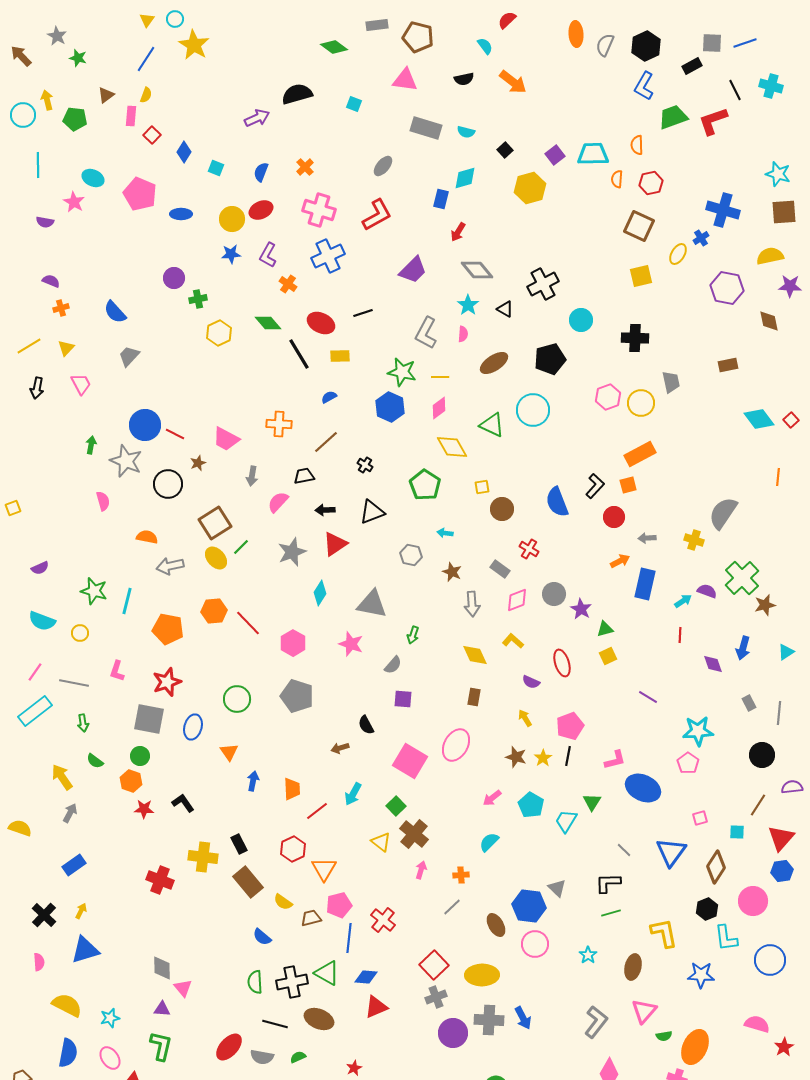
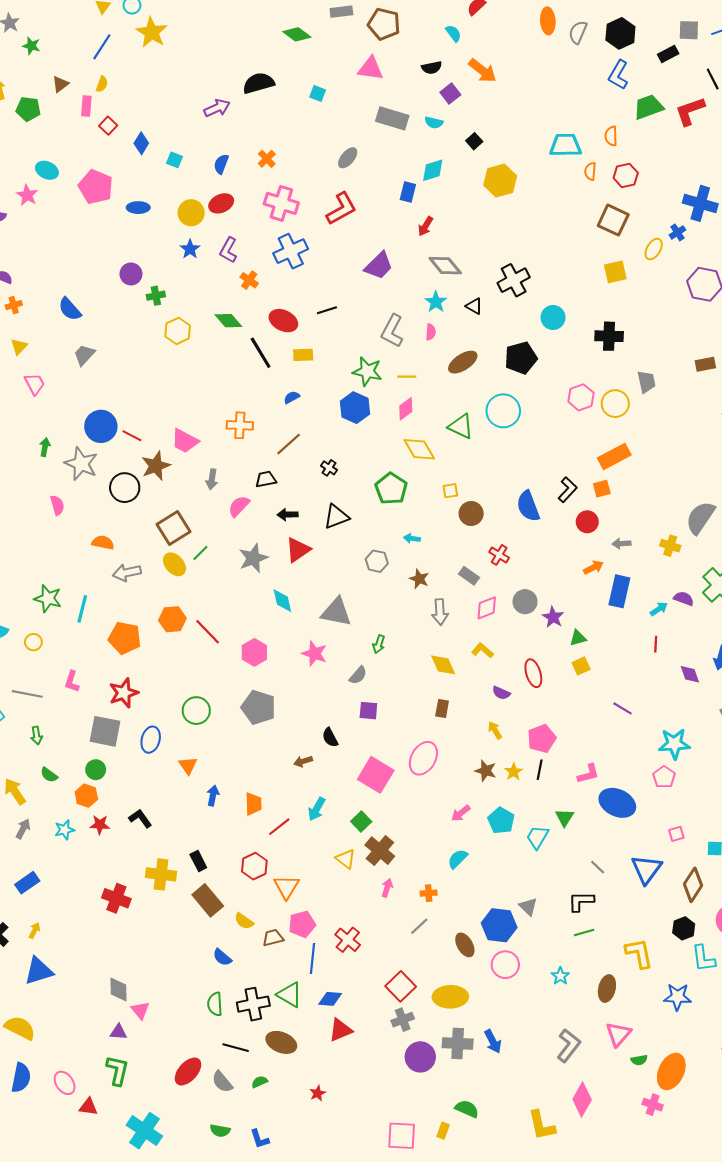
purple square: (555, 155) -> (450, 93), moved
blue star: (231, 254) -> (190, 249), turned -30
brown star: (198, 463) -> (156, 466), size x1.8
cyan diamond: (320, 593) -> (282, 601), turned -45
cyan star: (110, 1018) -> (65, 830), moved
gray semicircle: (262, 1057) -> (222, 1082), turned 40

